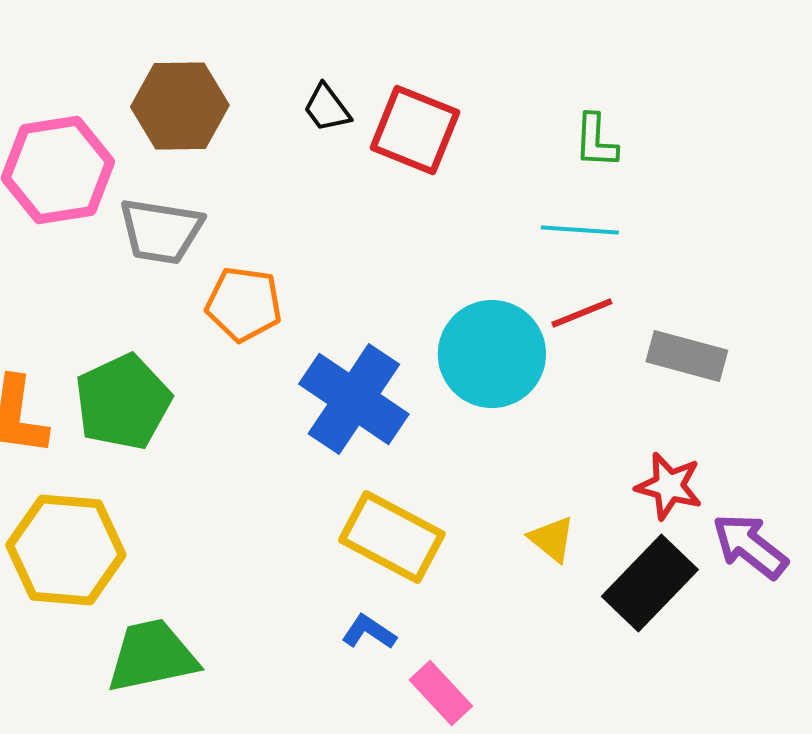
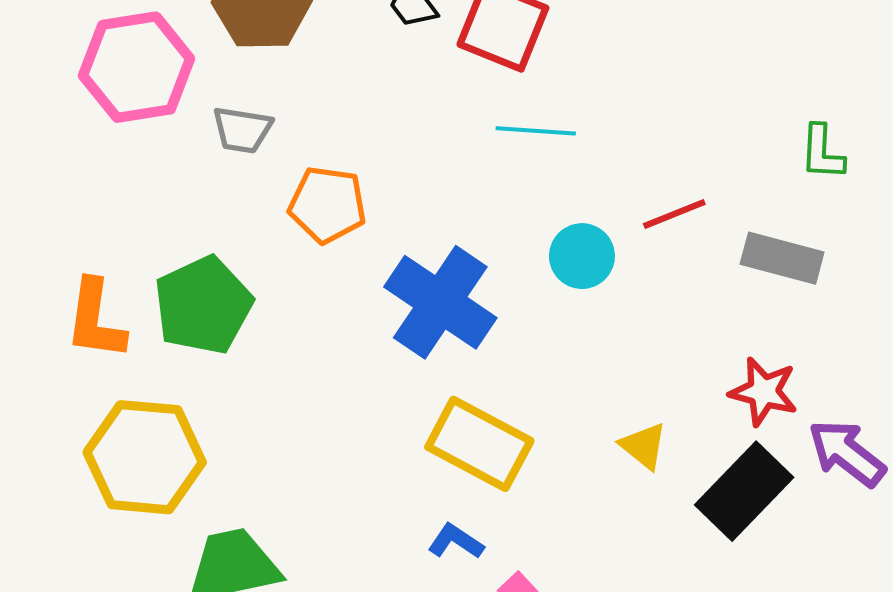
green L-shape: (596, 141) -> (822, 152), moved
cyan line: (580, 230) -> (536, 131), moved
gray trapezoid: (161, 231) -> (242, 130), size x0.7
cyan circle: (492, 354) -> (582, 256), size x0.6

